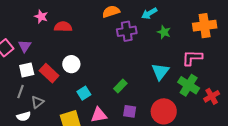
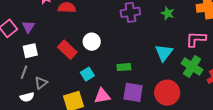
white circle: (71, 64) -> (92, 42), moved
red rectangle: (49, 73) -> (67, 50), moved
green rectangle: (120, 86) -> (124, 67), turned 40
purple square: (130, 111) -> (133, 92), size x1.5

